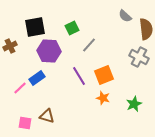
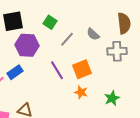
gray semicircle: (125, 16) -> (93, 34), moved
green square: (72, 28) -> (50, 22), turned -32
gray cross: (139, 57) -> (117, 51), turned -30

